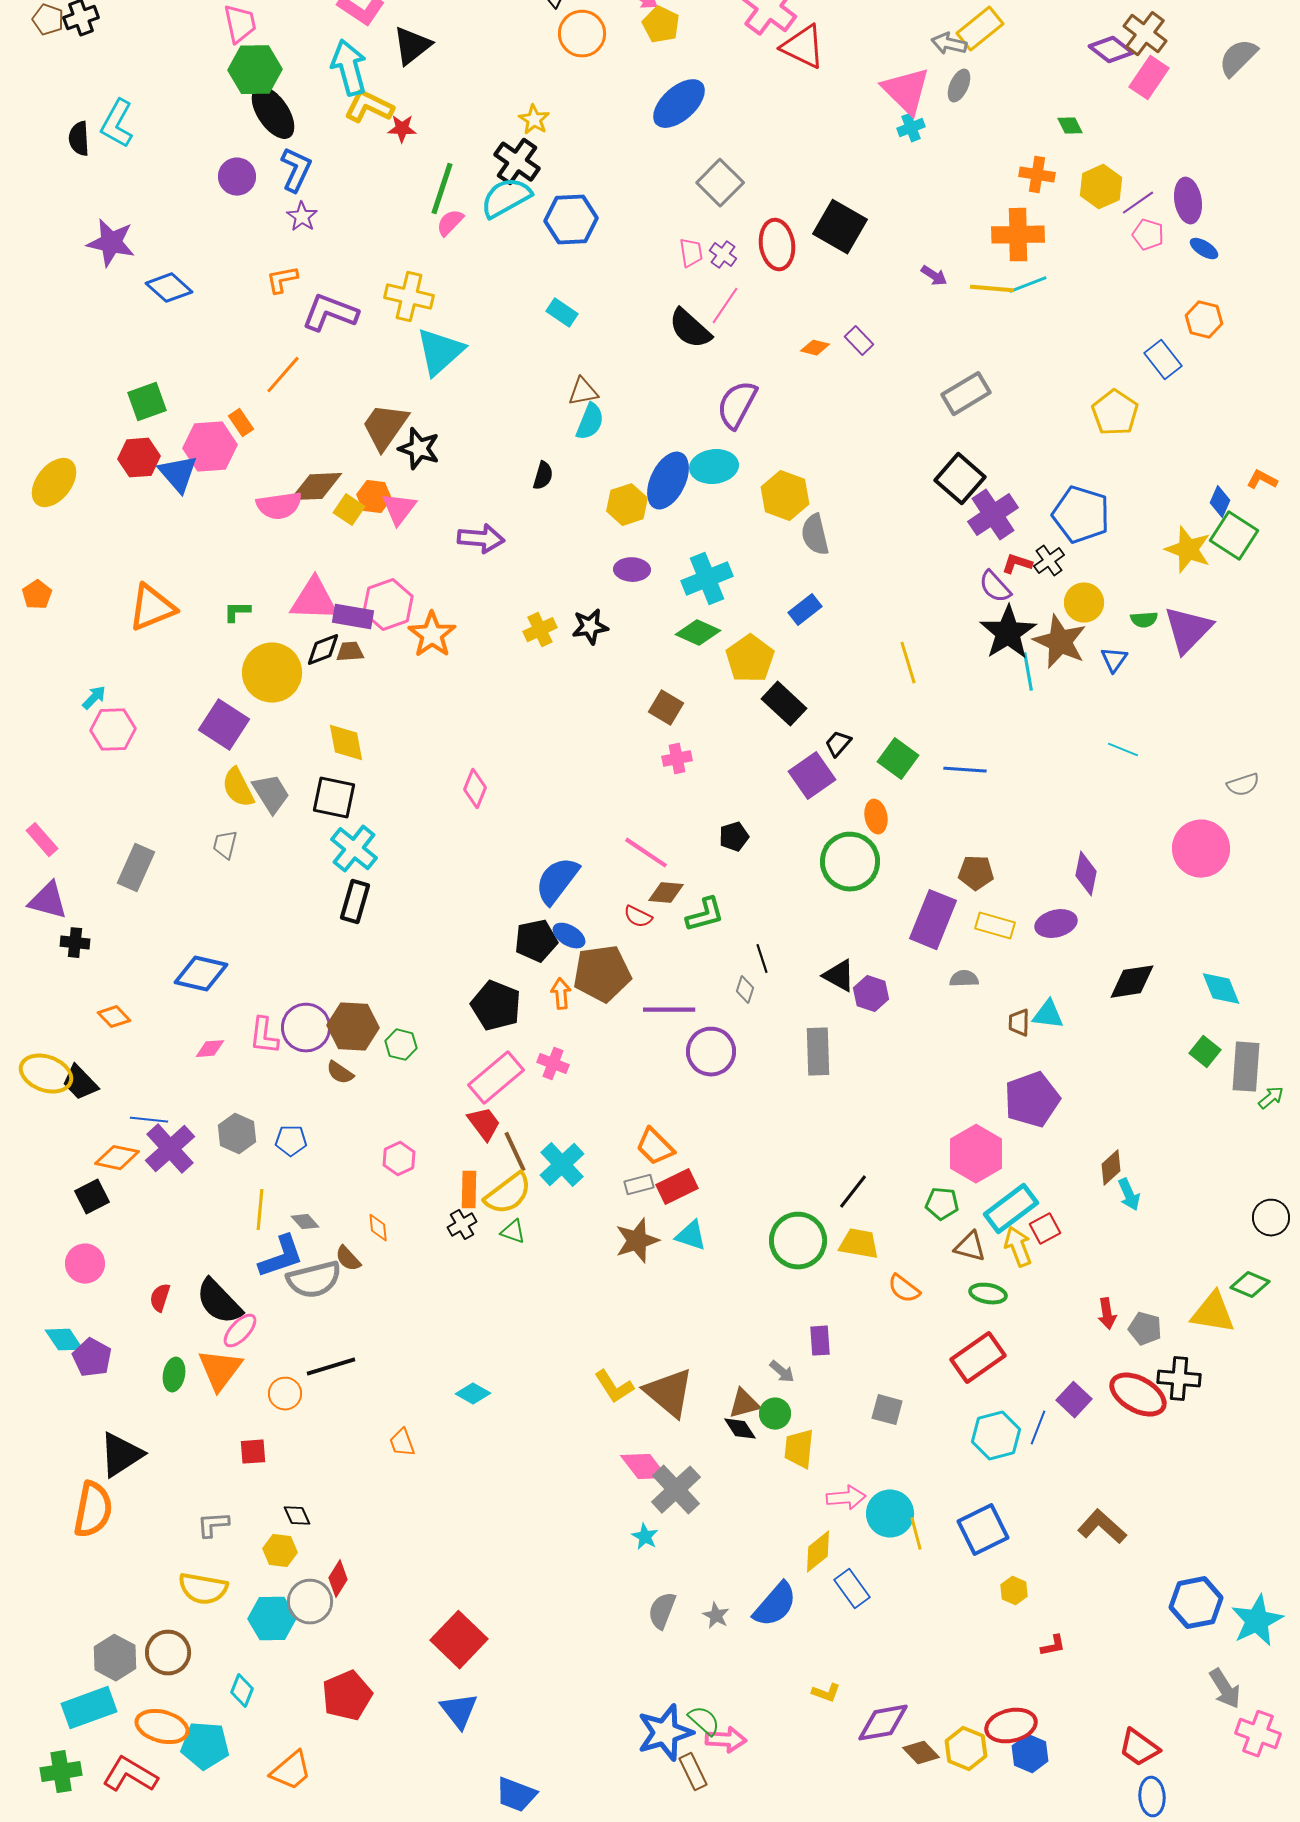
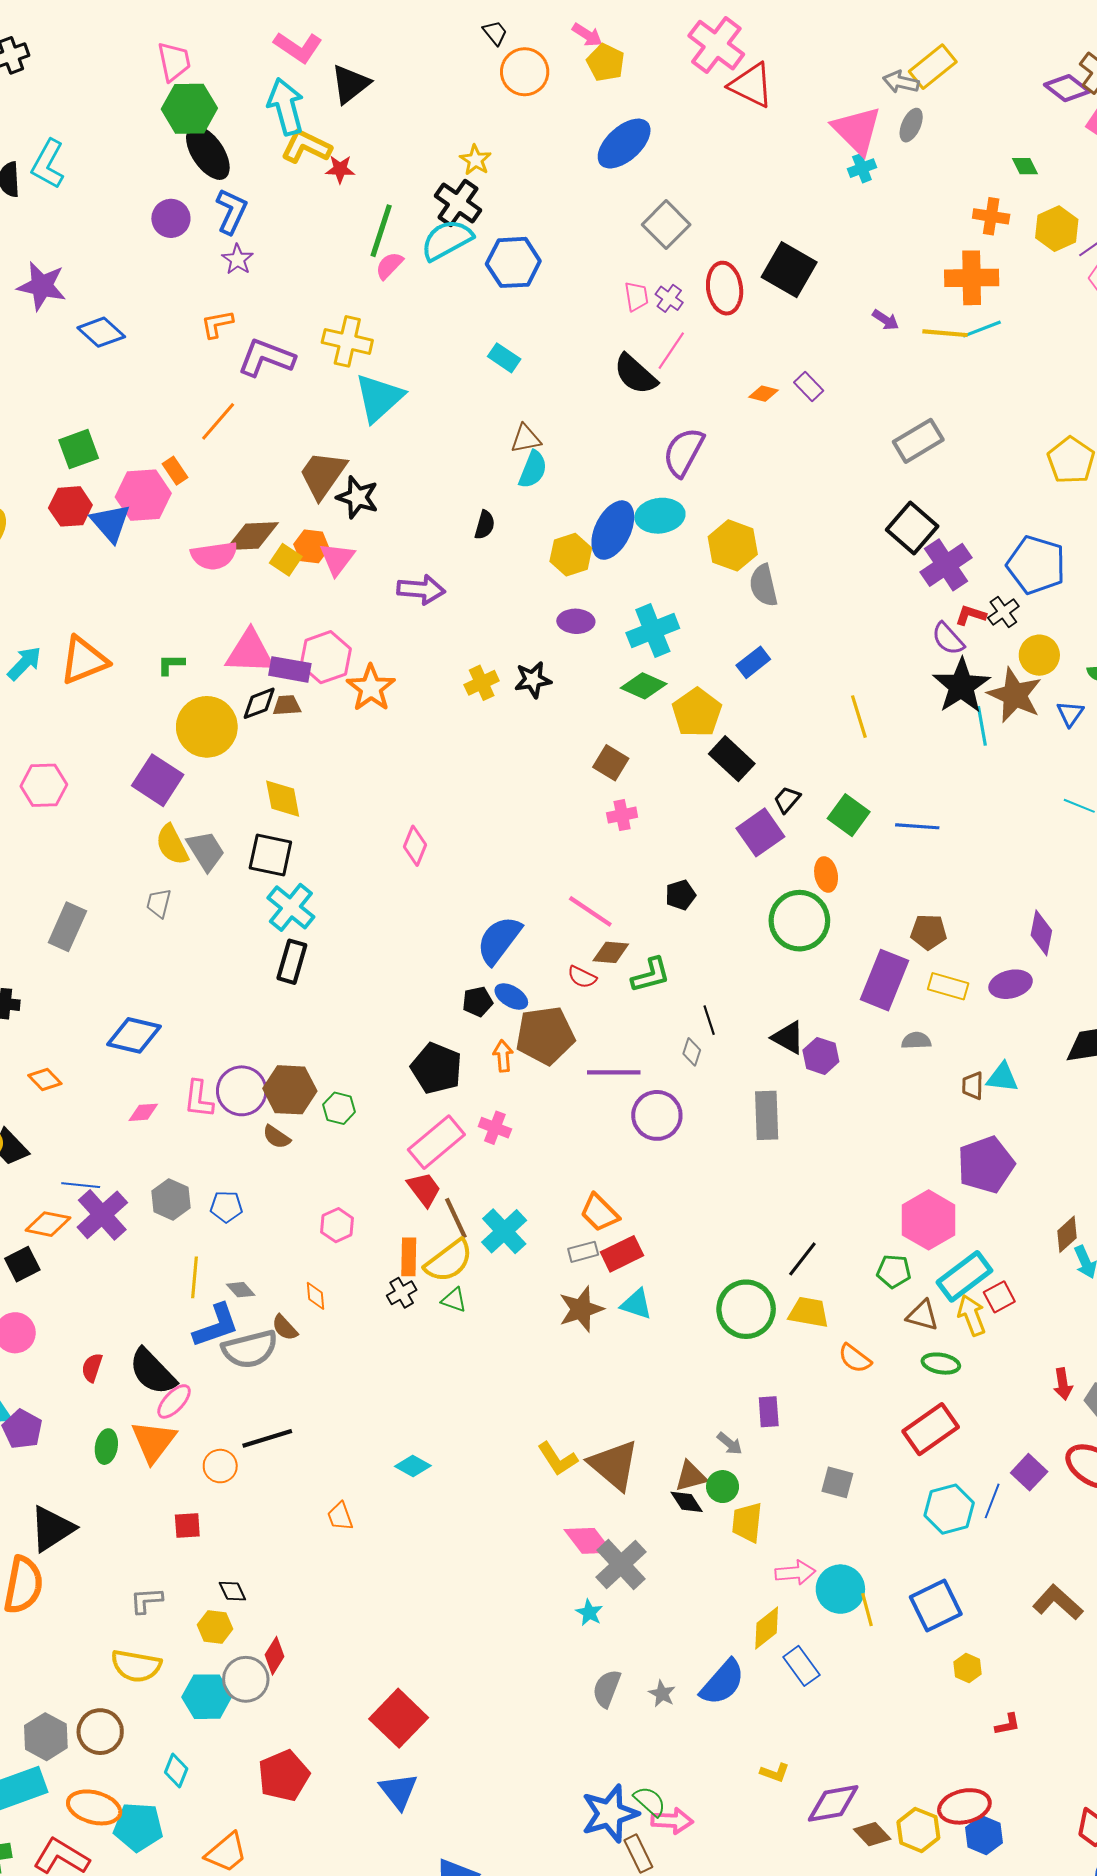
cyan arrow: (94, 698) -> (24, 663), moved, size x1.4
black pentagon: (536, 941) -> (477, 1002), size x0.7

